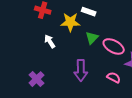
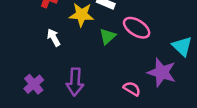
pink ellipse: (114, 46) -> (137, 28), moved
purple arrow: (81, 70) -> (75, 82), moved

